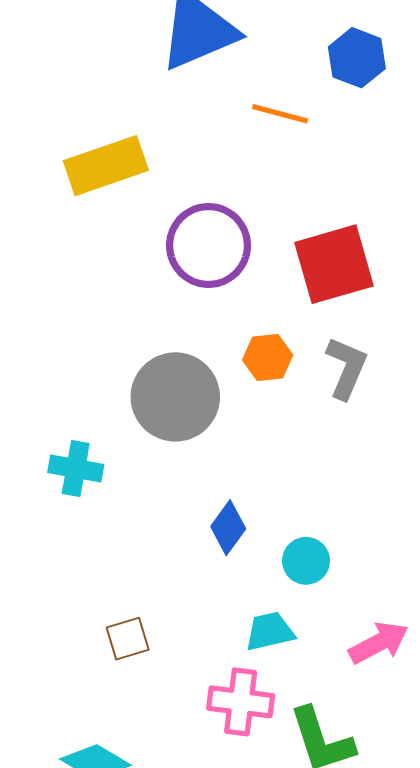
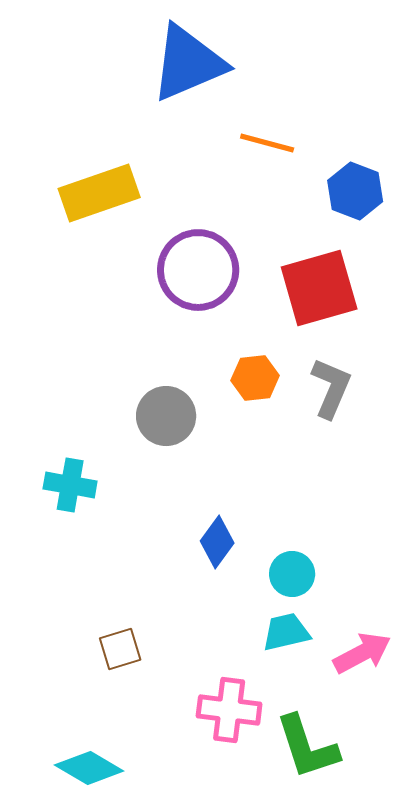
blue hexagon: (357, 58) -> (355, 191), moved
gray circle: (175, 397) -> (166, 416), size x0.7
cyan trapezoid: (270, 631) -> (286, 632), moved

